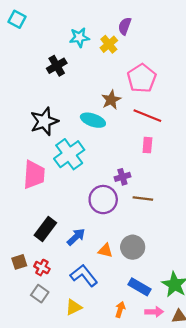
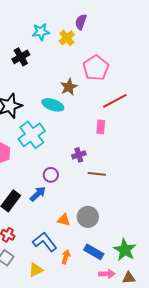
red line: (147, 116) -> (115, 101), moved, turned -50
purple circle: (103, 200) -> (51, 175), moved, size x0.6
blue arrow: (76, 237) -> (38, 194), moved
orange arrow: (120, 309) -> (66, 257), moved

